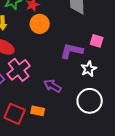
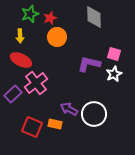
white star: (89, 69) -> (114, 74), moved
purple arrow: (53, 86) -> (69, 109), moved
white circle: (90, 101) -> (94, 114), moved

